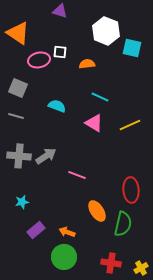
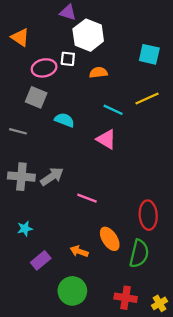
white hexagon: (106, 31) -> (88, 35), moved
orange triangle: (18, 33) -> (20, 37), size x0.7
gray square: (18, 88) -> (36, 97), moved
yellow line: (130, 125) -> (147, 98), moved
orange arrow: (67, 232) -> (79, 251), moved

